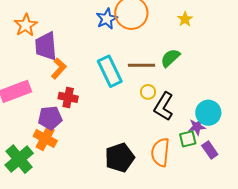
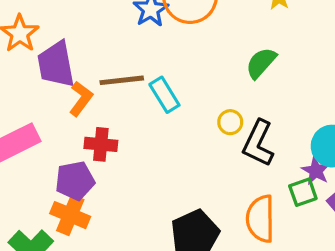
brown line: (141, 65) -> (122, 80), moved
cyan rectangle: (110, 71) -> (164, 95), size x0.7
purple star: (197, 127) -> (316, 171), turned -30

